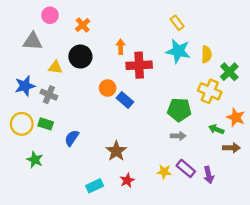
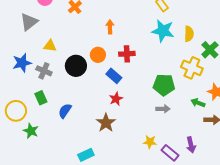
gray triangle: (33, 41) -> (29, 22), turned -42
black circle: (80, 57) -> (76, 66), moved
red cross: (139, 65) -> (127, 54), moved, size x0.7
orange circle: (108, 88) -> (98, 55), moved
yellow circle: (22, 124) -> (16, 111), moved
green rectangle: (46, 124) -> (41, 98), turned 48
purple rectangle: (186, 168) -> (170, 153), moved
red star: (127, 180) -> (116, 99), moved

